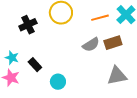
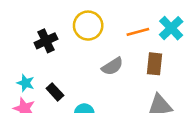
brown rectangle: (113, 43) -> (155, 64), turned -66
gray semicircle: (91, 45) -> (112, 66), moved

